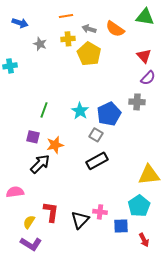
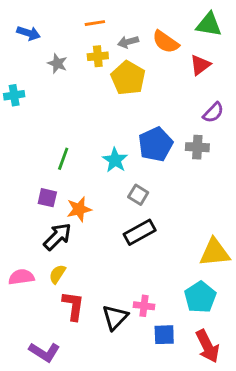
gray arrow: (89, 29) -> (128, 42), turned -32
red triangle: (144, 56) -> (200, 65), moved, turned 35
blue pentagon: (109, 114) -> (156, 144), moved
yellow semicircle: (29, 222) -> (57, 274), moved
blue square: (121, 226) -> (164, 335), moved
red arrow: (144, 240) -> (207, 346), size x1.6

